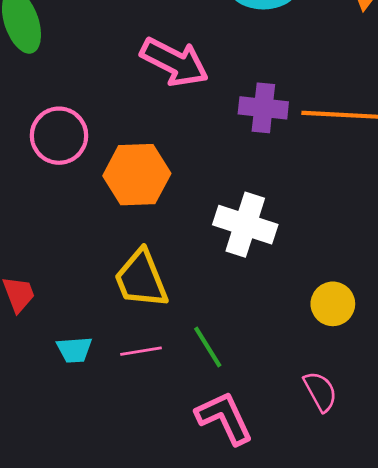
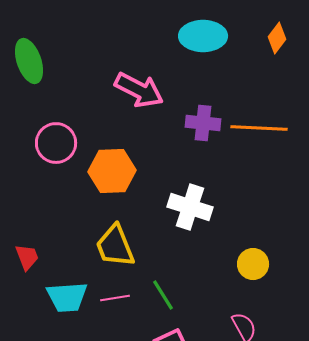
cyan trapezoid: (74, 350) -> (67, 297), size x1.6

